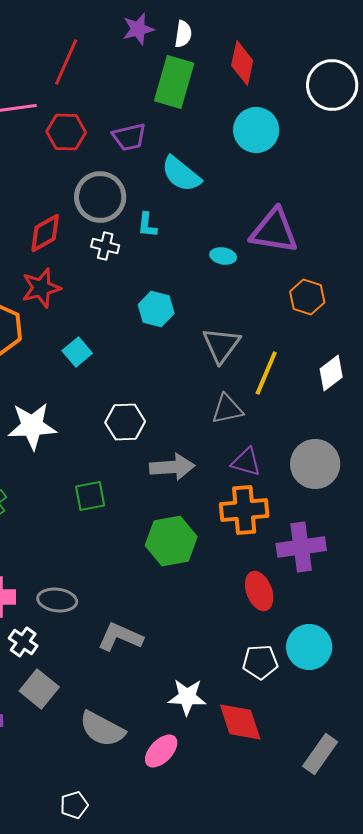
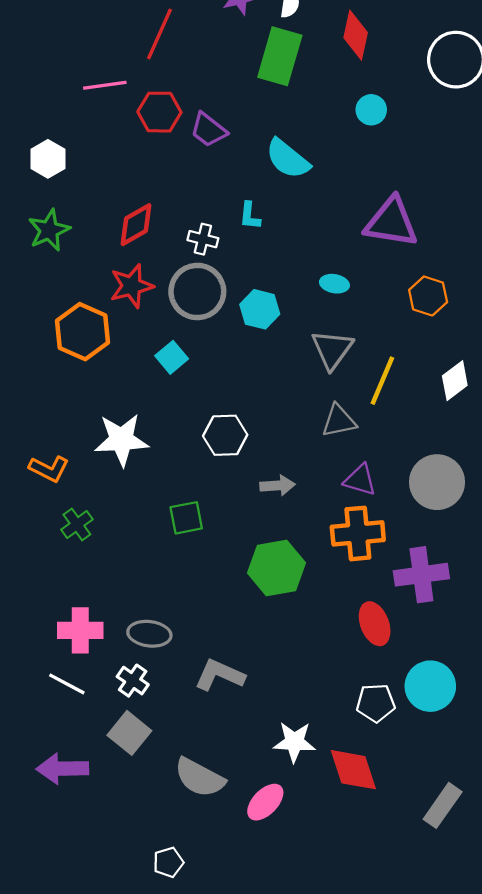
cyan circle: (256, 130) -> (371, 110), size x0.6
purple trapezoid: (129, 137) -> (208, 130), moved, turned 51
gray circle: (100, 197) -> (197, 291), moved
cyan ellipse: (223, 256) -> (334, 284), moved
gray arrow: (172, 467) -> (278, 485), size x0.7
white cross: (23, 642) -> (133, 681), moved

